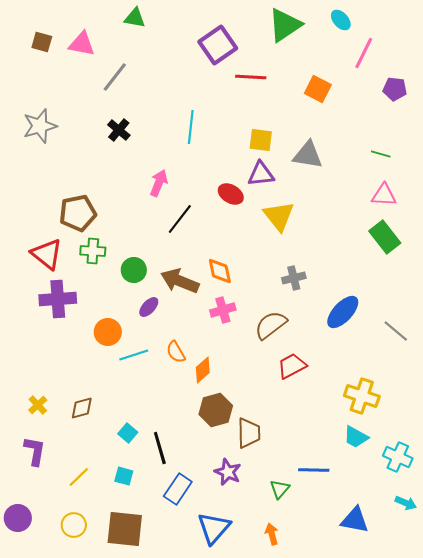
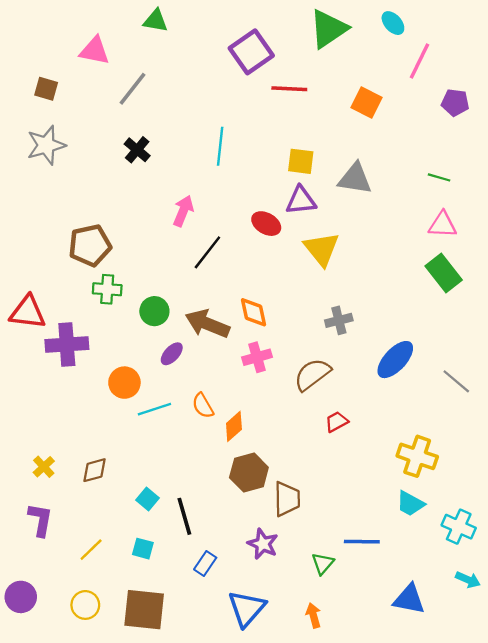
brown square: (42, 42) -> (46, 89), moved
red triangle: (47, 254) -> (28, 312), moved, turned -32
red trapezoid: (292, 366) -> (337, 422), size x0.7
blue rectangle: (178, 489) -> (205, 564), size x0.7

